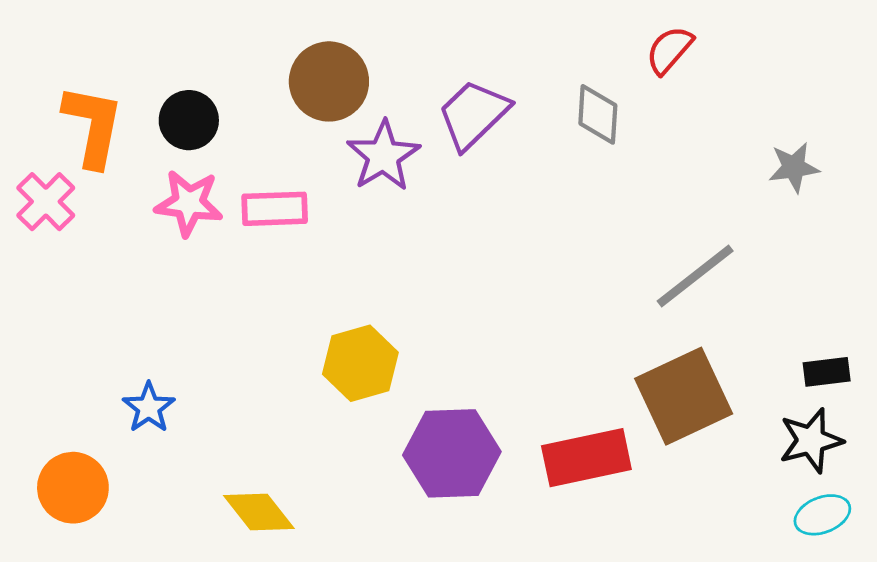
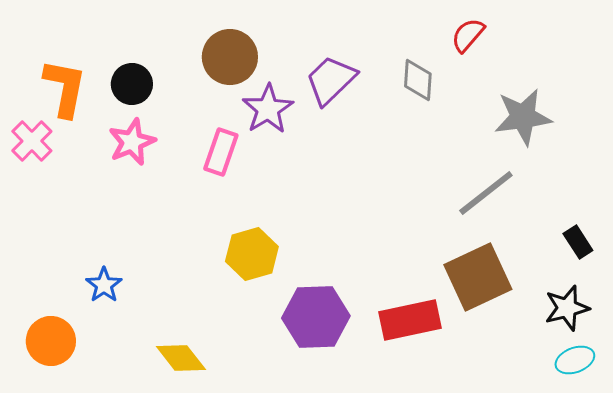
gray star: (794, 167) -> (523, 117), moved, size x1.6
pink star: (189, 203) -> (132, 142), turned -30
pink rectangle: (275, 209) -> (221, 152), moved, turned -69
black rectangle: (827, 372) -> (578, 242), moved, turned 64

